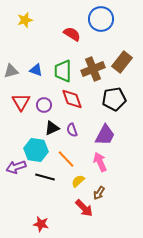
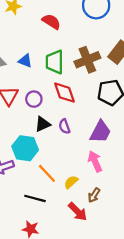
red semicircle: (72, 34) -> (51, 22), moved
orange line: (66, 159) -> (47, 173), moved
black line: (45, 177) -> (35, 198), moved

